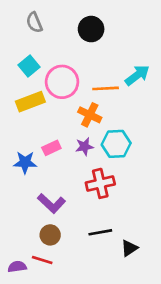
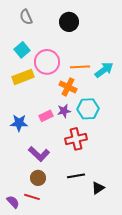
cyan arrow: (137, 75) -> (104, 70), moved
pink rectangle: (51, 148) -> (46, 116), moved
purple semicircle: (17, 267) -> (13, 202), turned 56

